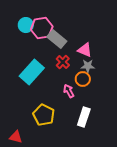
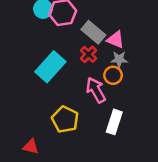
gray rectangle: (57, 39) -> (93, 32), moved
pink arrow: (69, 91) -> (96, 90), size x1.5

